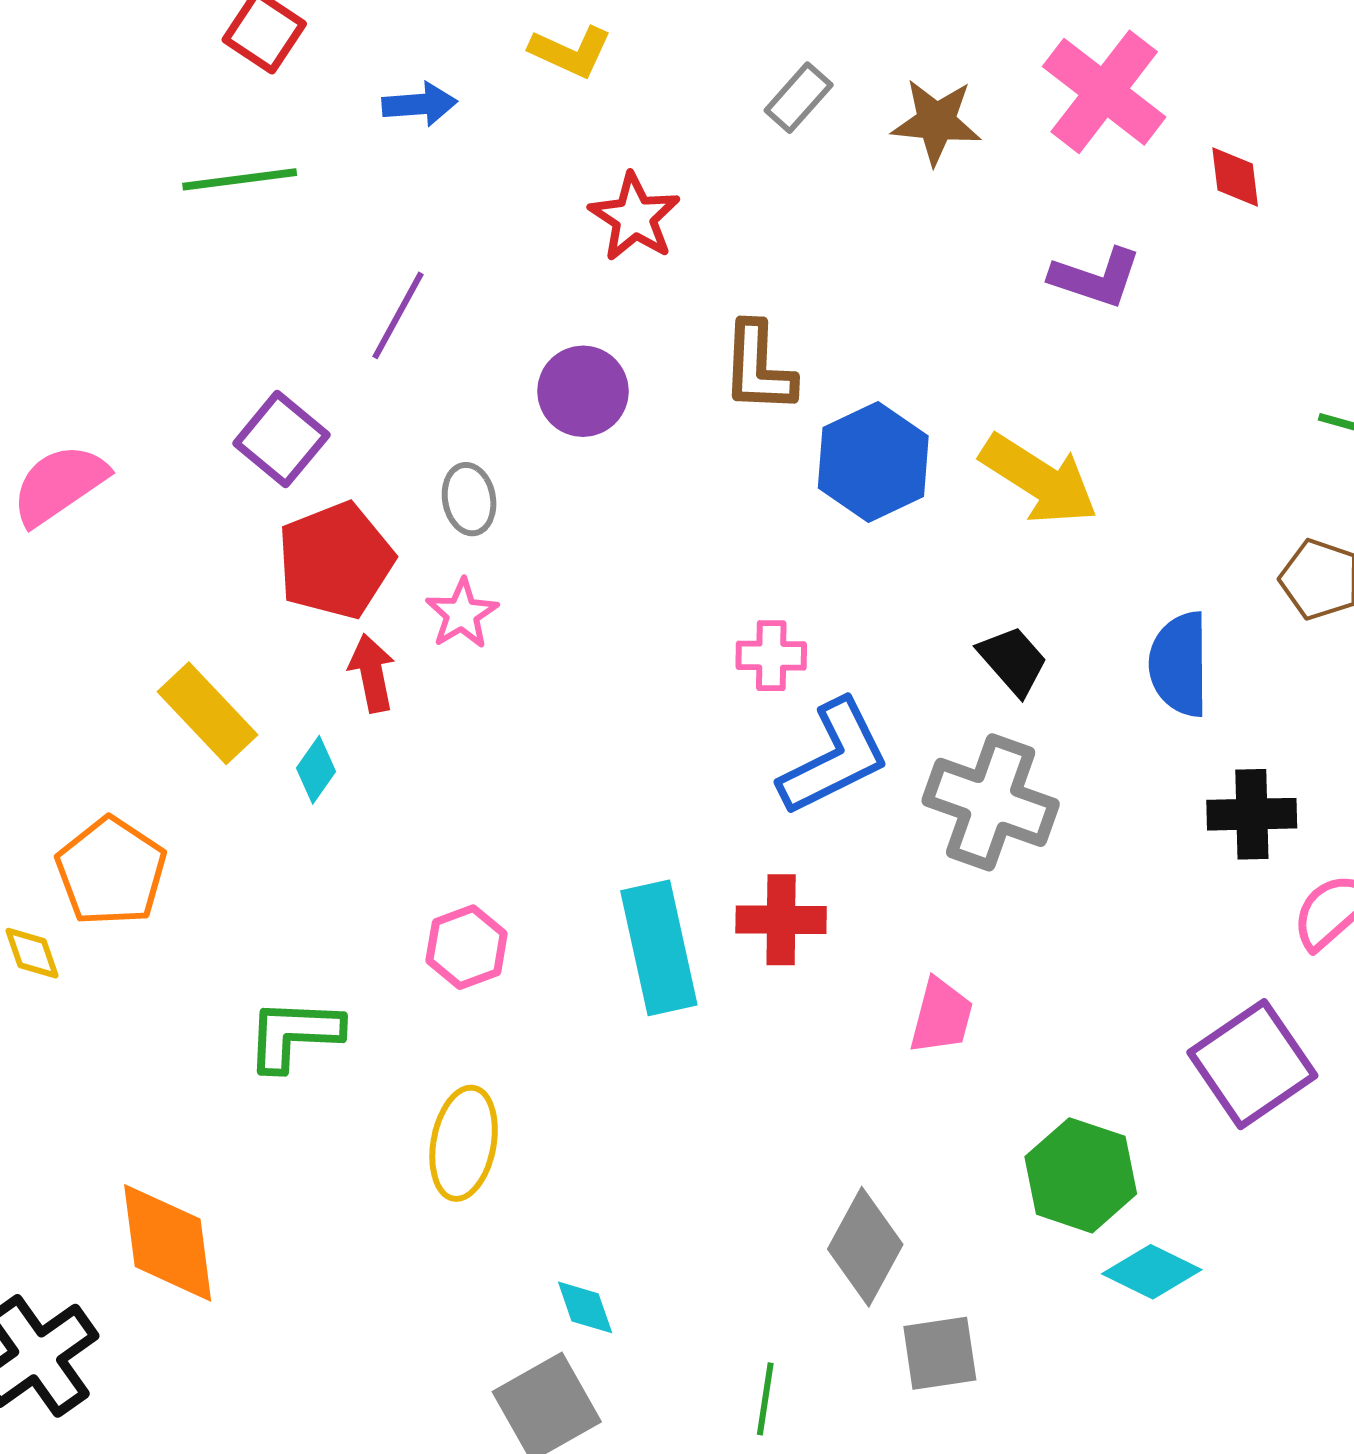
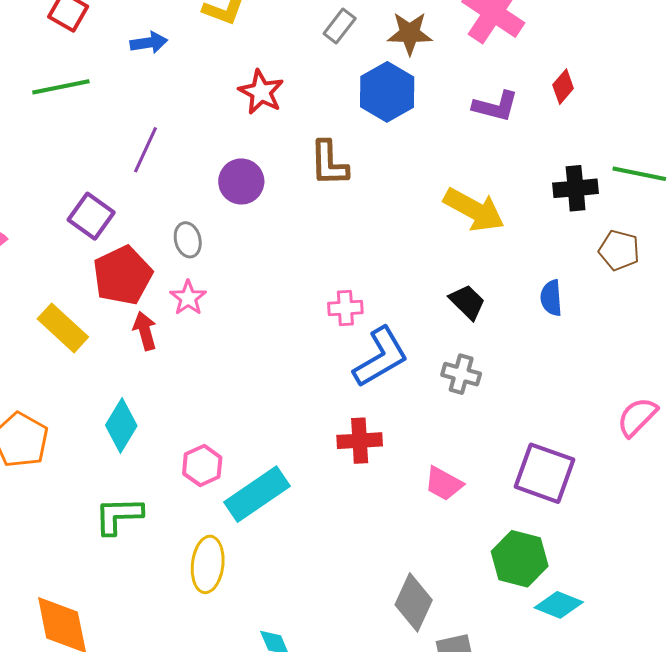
red diamond: (1235, 177) -> (563, 87), moved, turned 52
blue hexagon: (873, 462) -> (387, 92), moved
blue semicircle: (1179, 664) -> (551, 298), size x0.7
yellow rectangle: (208, 713) -> (63, 328), moved
cyan diamond: (316, 770) -> (121, 425), moved, size x1.6
gray cross: (991, 802) -> (461, 374), size x0.6
black cross: (1252, 814) -> (576, 188), moved
cyan rectangle: (659, 948) -> (257, 494), moved, turned 72
pink trapezoid: (941, 1016) -> (444, 484), turned 108
purple square: (1252, 1064) -> (545, 473), moved, turned -32

